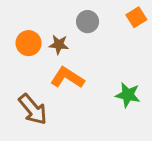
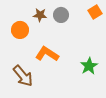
brown star: (59, 45) -> (40, 15), moved
green star: (128, 95) -> (89, 66), turned 30

